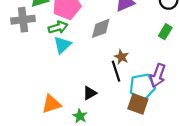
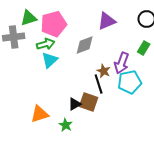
purple arrow: (158, 75) -> (122, 63), moved
cyan pentagon: (142, 86) -> (130, 82), moved
brown square: (138, 104) -> (89, 102), moved

